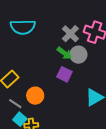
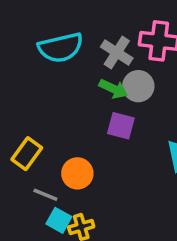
cyan semicircle: (23, 27) -> (61, 48), moved

